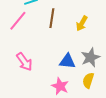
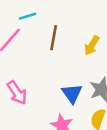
blue triangle: (67, 61) -> (72, 93), turned 48

